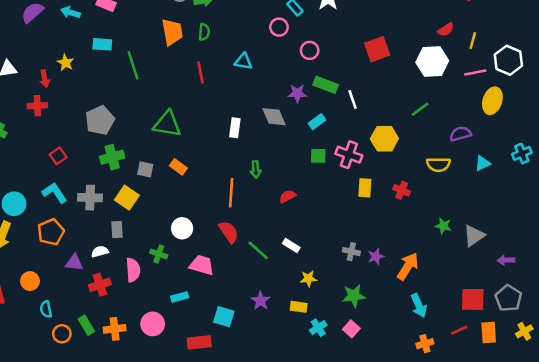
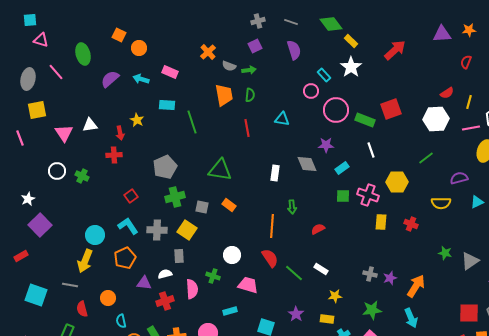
pink circle: (310, 50) -> (336, 110), size x1.6
green rectangle: (326, 85) -> (365, 120), moved
cyan arrow: (419, 306) -> (411, 318), moved

